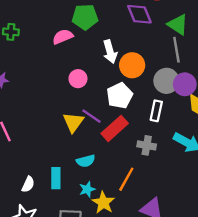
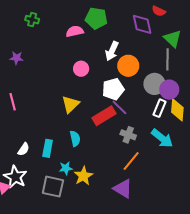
white arrow: (110, 52) -> (112, 51), turned 30
white rectangle: (156, 111) -> (159, 108), moved
purple line: (91, 116) -> (119, 107), moved
cyan semicircle: (86, 161) -> (75, 139), turned -98
orange line: (126, 179) -> (131, 161), moved
cyan star: (87, 189) -> (66, 168), moved

